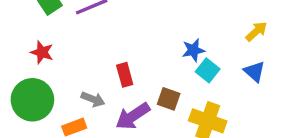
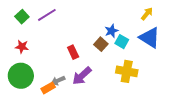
blue triangle: (254, 71) -> (150, 38), size x1.6
gray arrow: (93, 99) -> (58, 81), moved, turned 144
brown square: (169, 99) -> (101, 44), moved, turned 32

